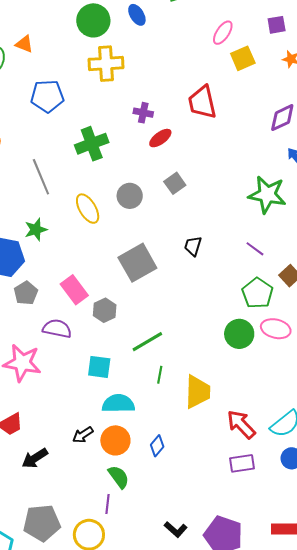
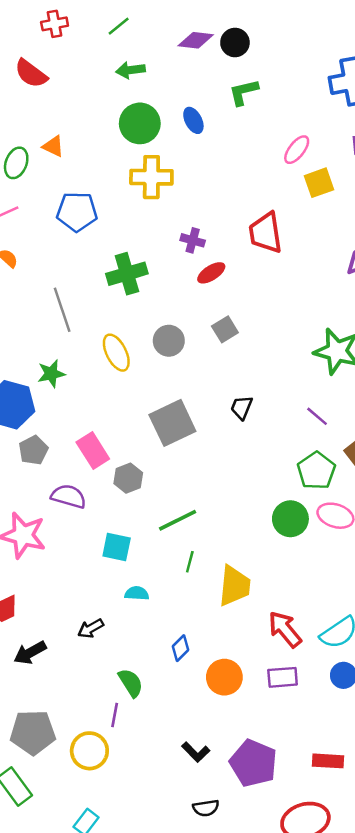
cyan semicircle: (118, 404) -> (137, 593), size x0.6
orange circle: (115, 440) -> (224, 677), moved

